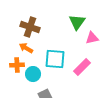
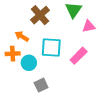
brown cross: (30, 27) -> (40, 15), moved, turned 30

